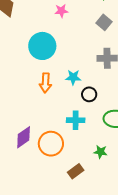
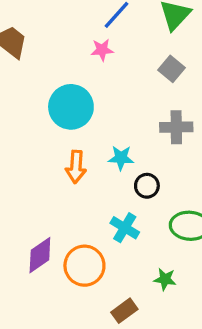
cyan cross: (76, 120) -> (125, 228), turned 30

